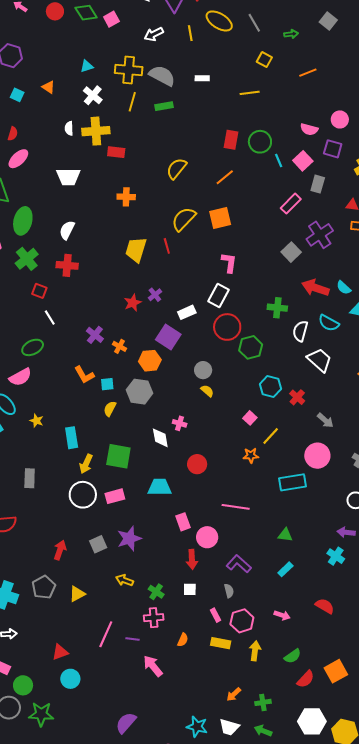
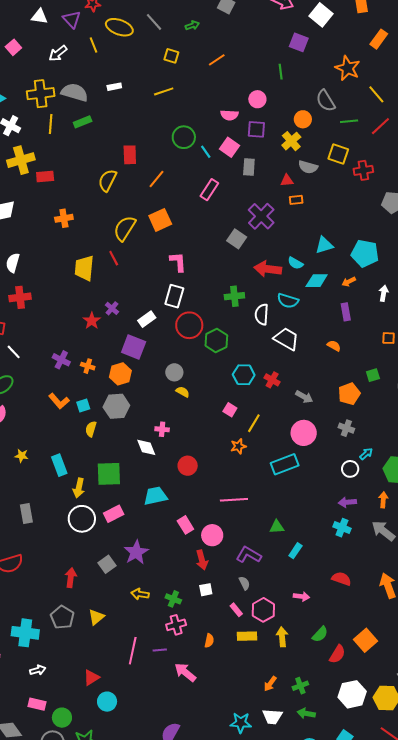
red rectangle: (231, 140) -> (130, 155), moved
pink rectangle: (291, 204) -> (209, 190), moved
green triangle: (285, 535) -> (277, 527), moved

